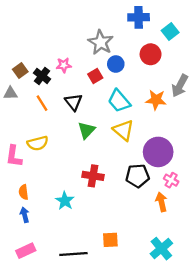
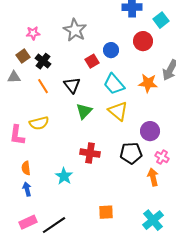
gray star: (101, 42) -> (75, 30), moved
pink star: (64, 65) -> (33, 33), moved
purple circle: (158, 152) -> (150, 131), size x0.7
black line: (73, 254) -> (54, 225), moved, turned -30

